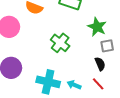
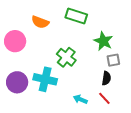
black semicircle: (100, 64) -> (106, 78), turned 32
cyan cross: (48, 82) -> (45, 79), moved

